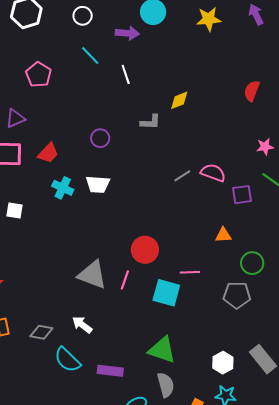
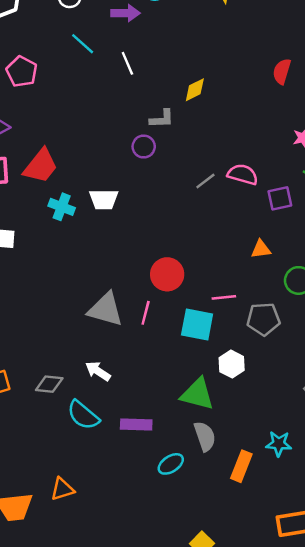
purple circle: (100, 138) -> (144, 147), moved
red trapezoid: (48, 153) -> (41, 166), size x1.4
gray pentagon: (237, 295) -> (264, 319), moved
white hexagon: (223, 363) -> (232, 364), moved

